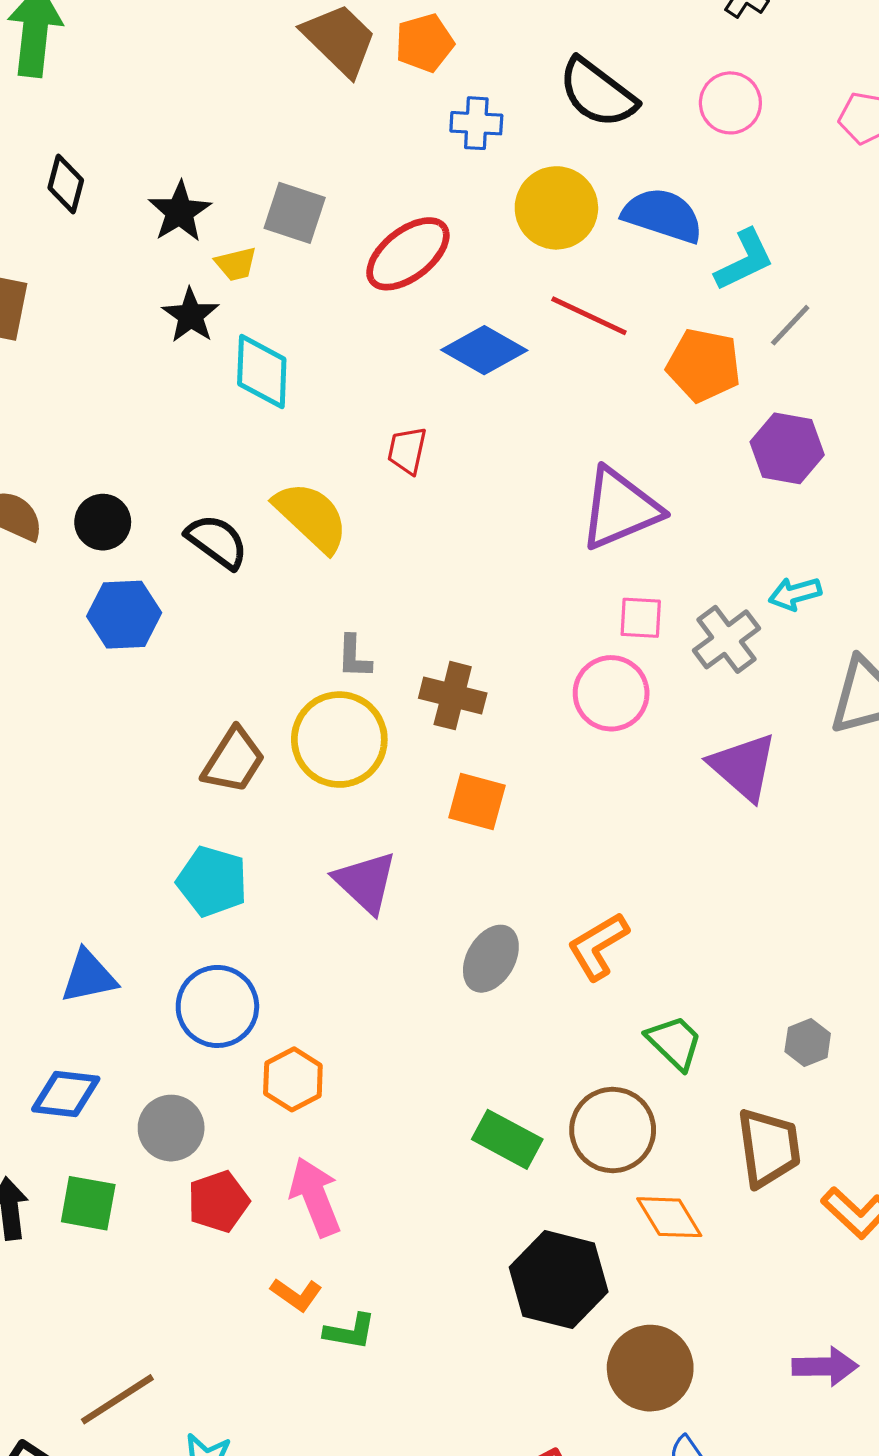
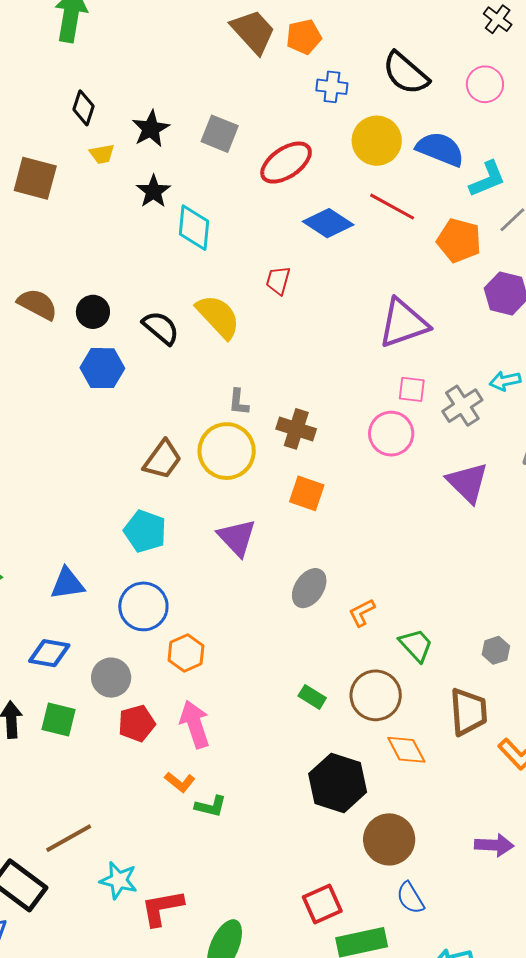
yellow trapezoid: (236, 264) -> (102, 154), moved
orange L-shape: (598, 946) -> (362, 613), moved, size x0.7
green rectangle: (507, 1139) -> (312, 697), size x0.7

